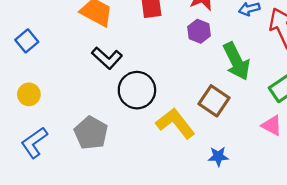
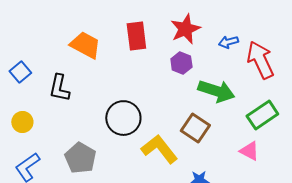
black L-shape: (107, 58) -> (59, 88), moved, turned 60
green arrow: (236, 61) -> (216, 91), turned -45

